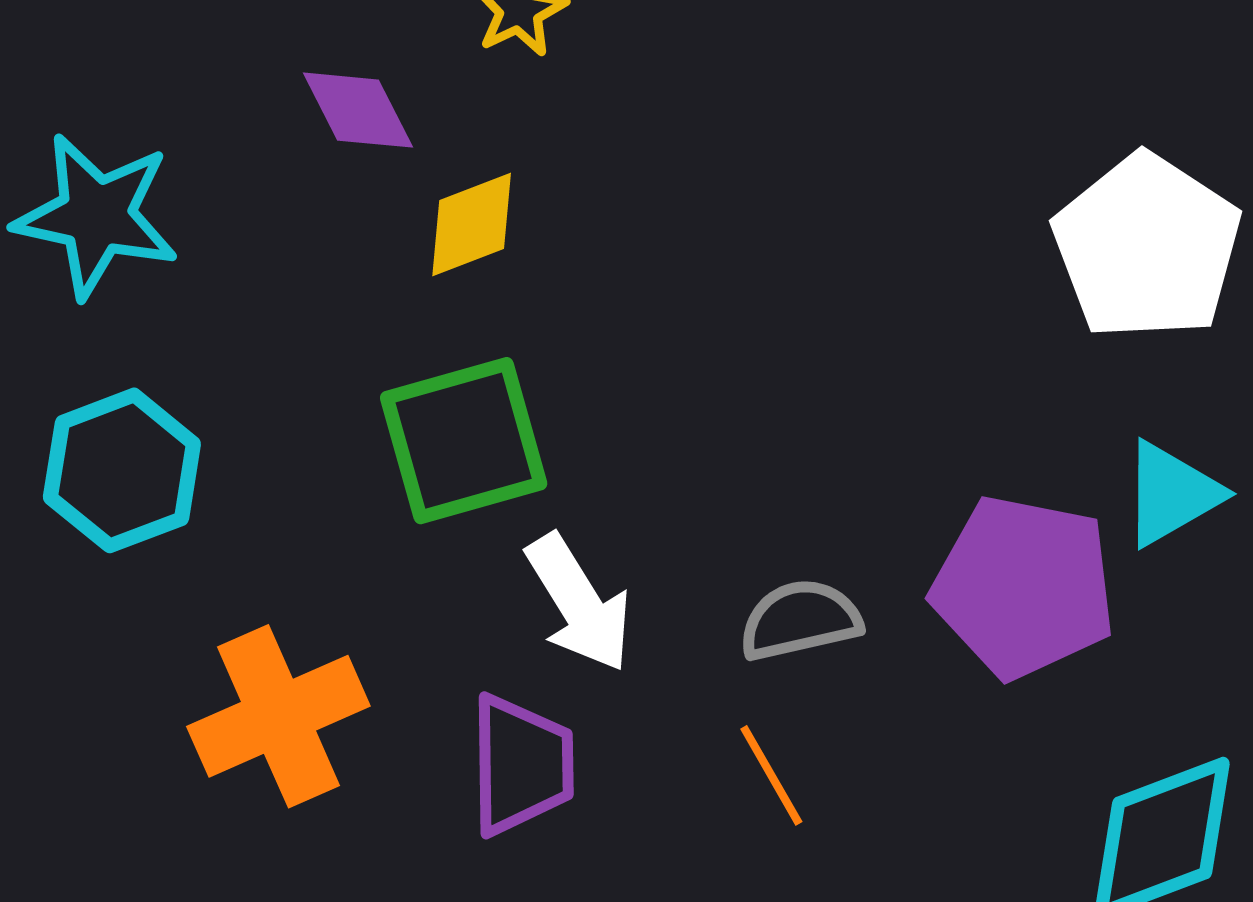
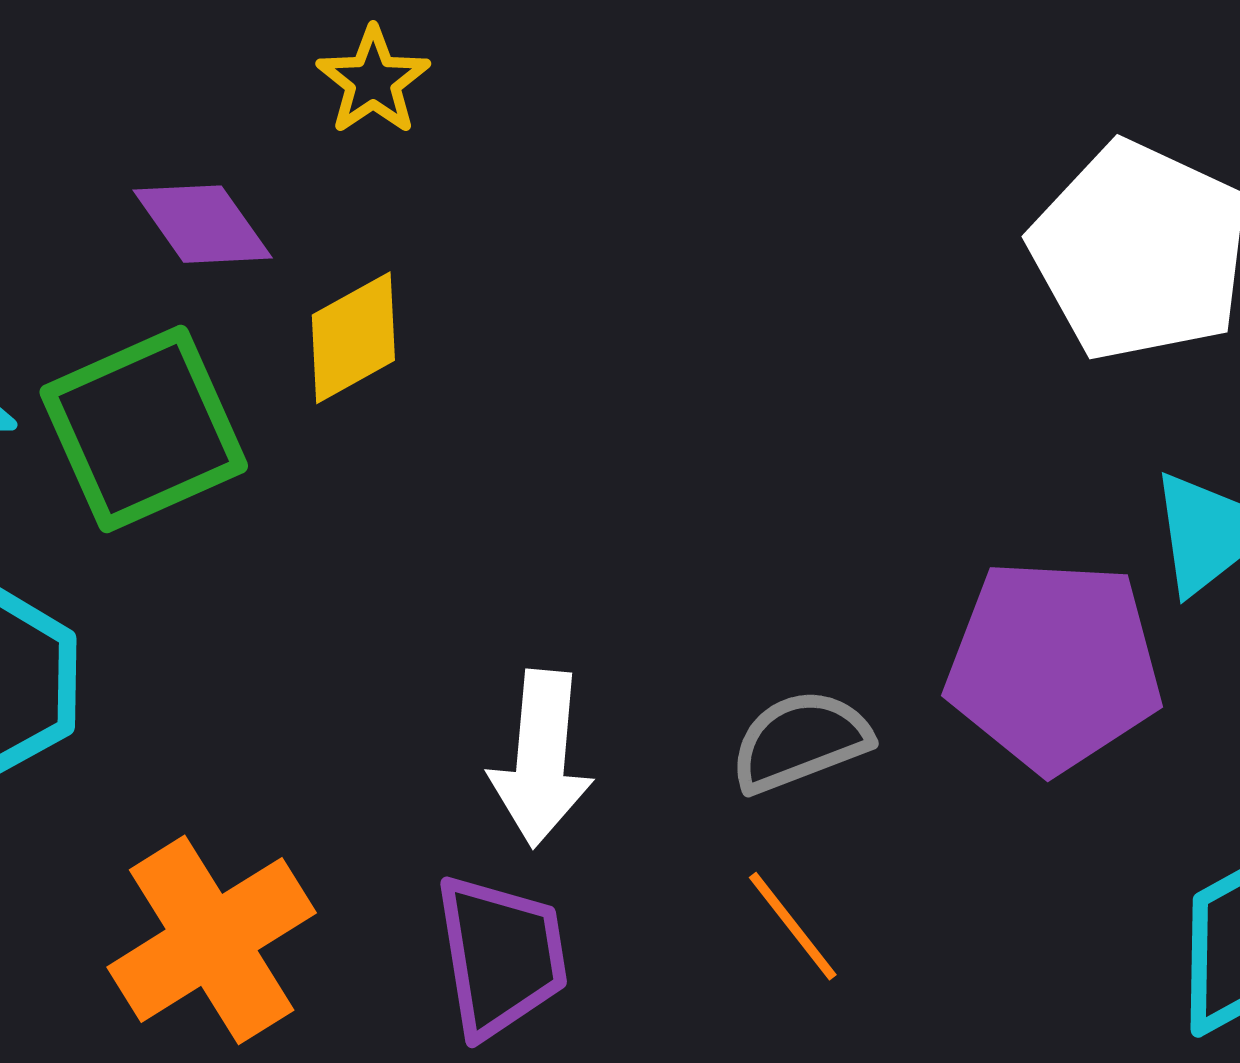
green square: (464, 441) -> (144, 429), moved
white arrow: (579, 603) -> (541, 759), turned 45

